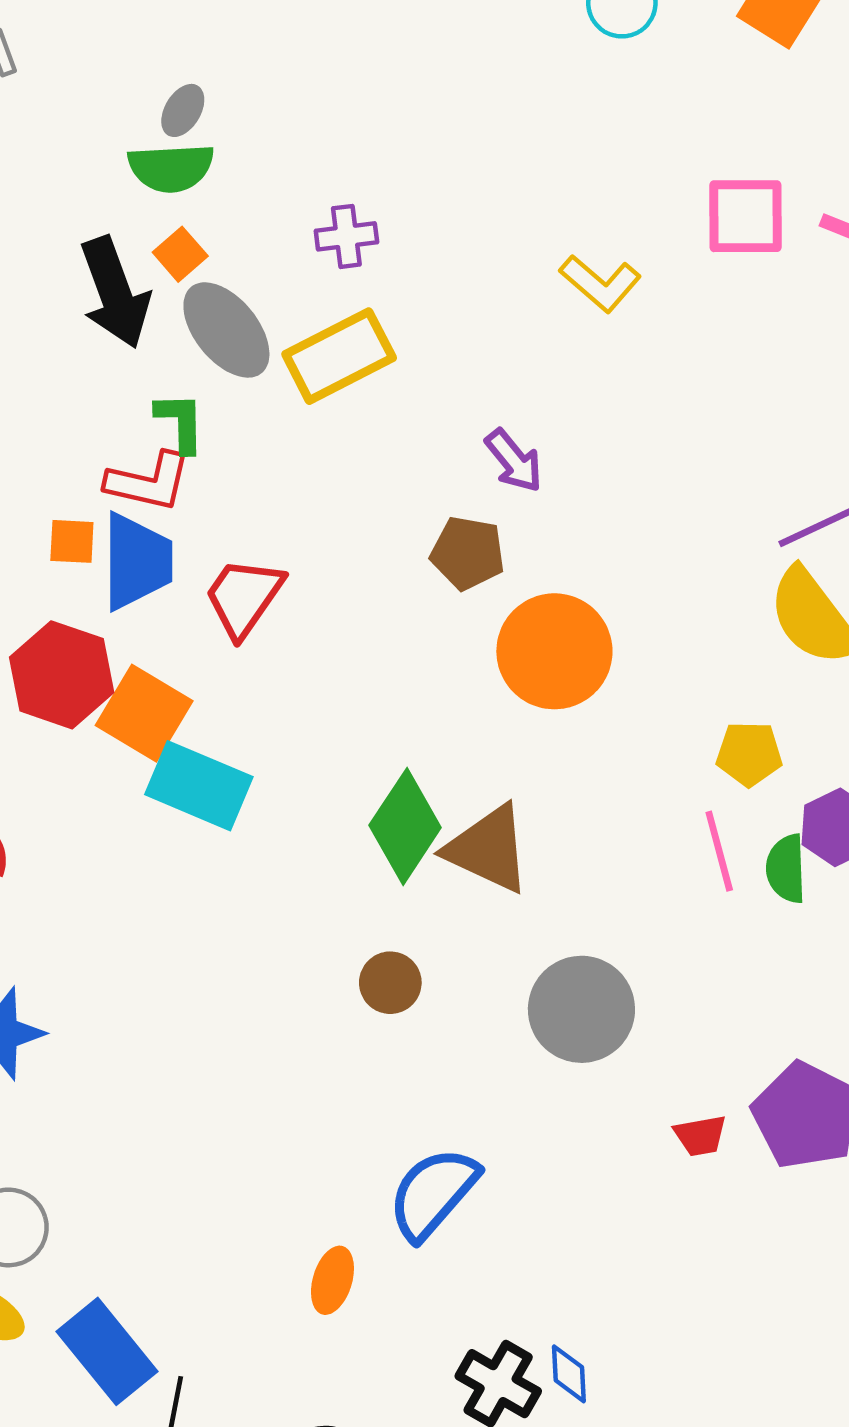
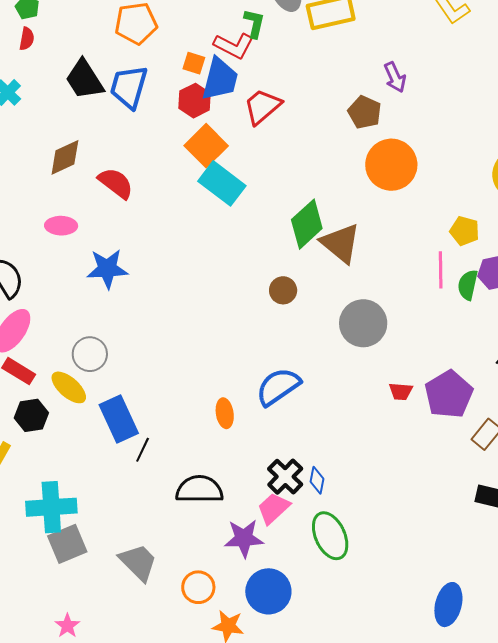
red hexagon: (62, 675) -> (195, 101), moved, size x0.7
orange ellipse: (332, 1280) -> (225, 413), turned -40

